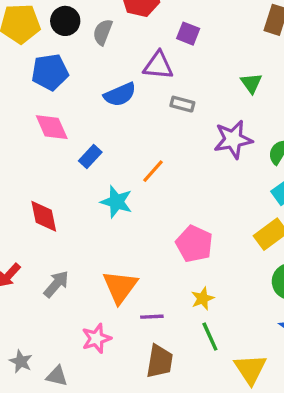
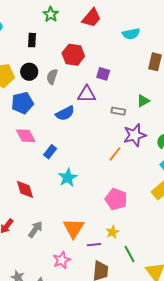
green triangle: (251, 83) -> (143, 101), turned 40
gray rectangle: (182, 104) -> (118, 111), moved
orange line: (153, 171) -> (115, 154), moved
cyan star: (116, 202) -> (68, 178), turned 30
yellow star: (203, 299) -> (112, 232), moved

